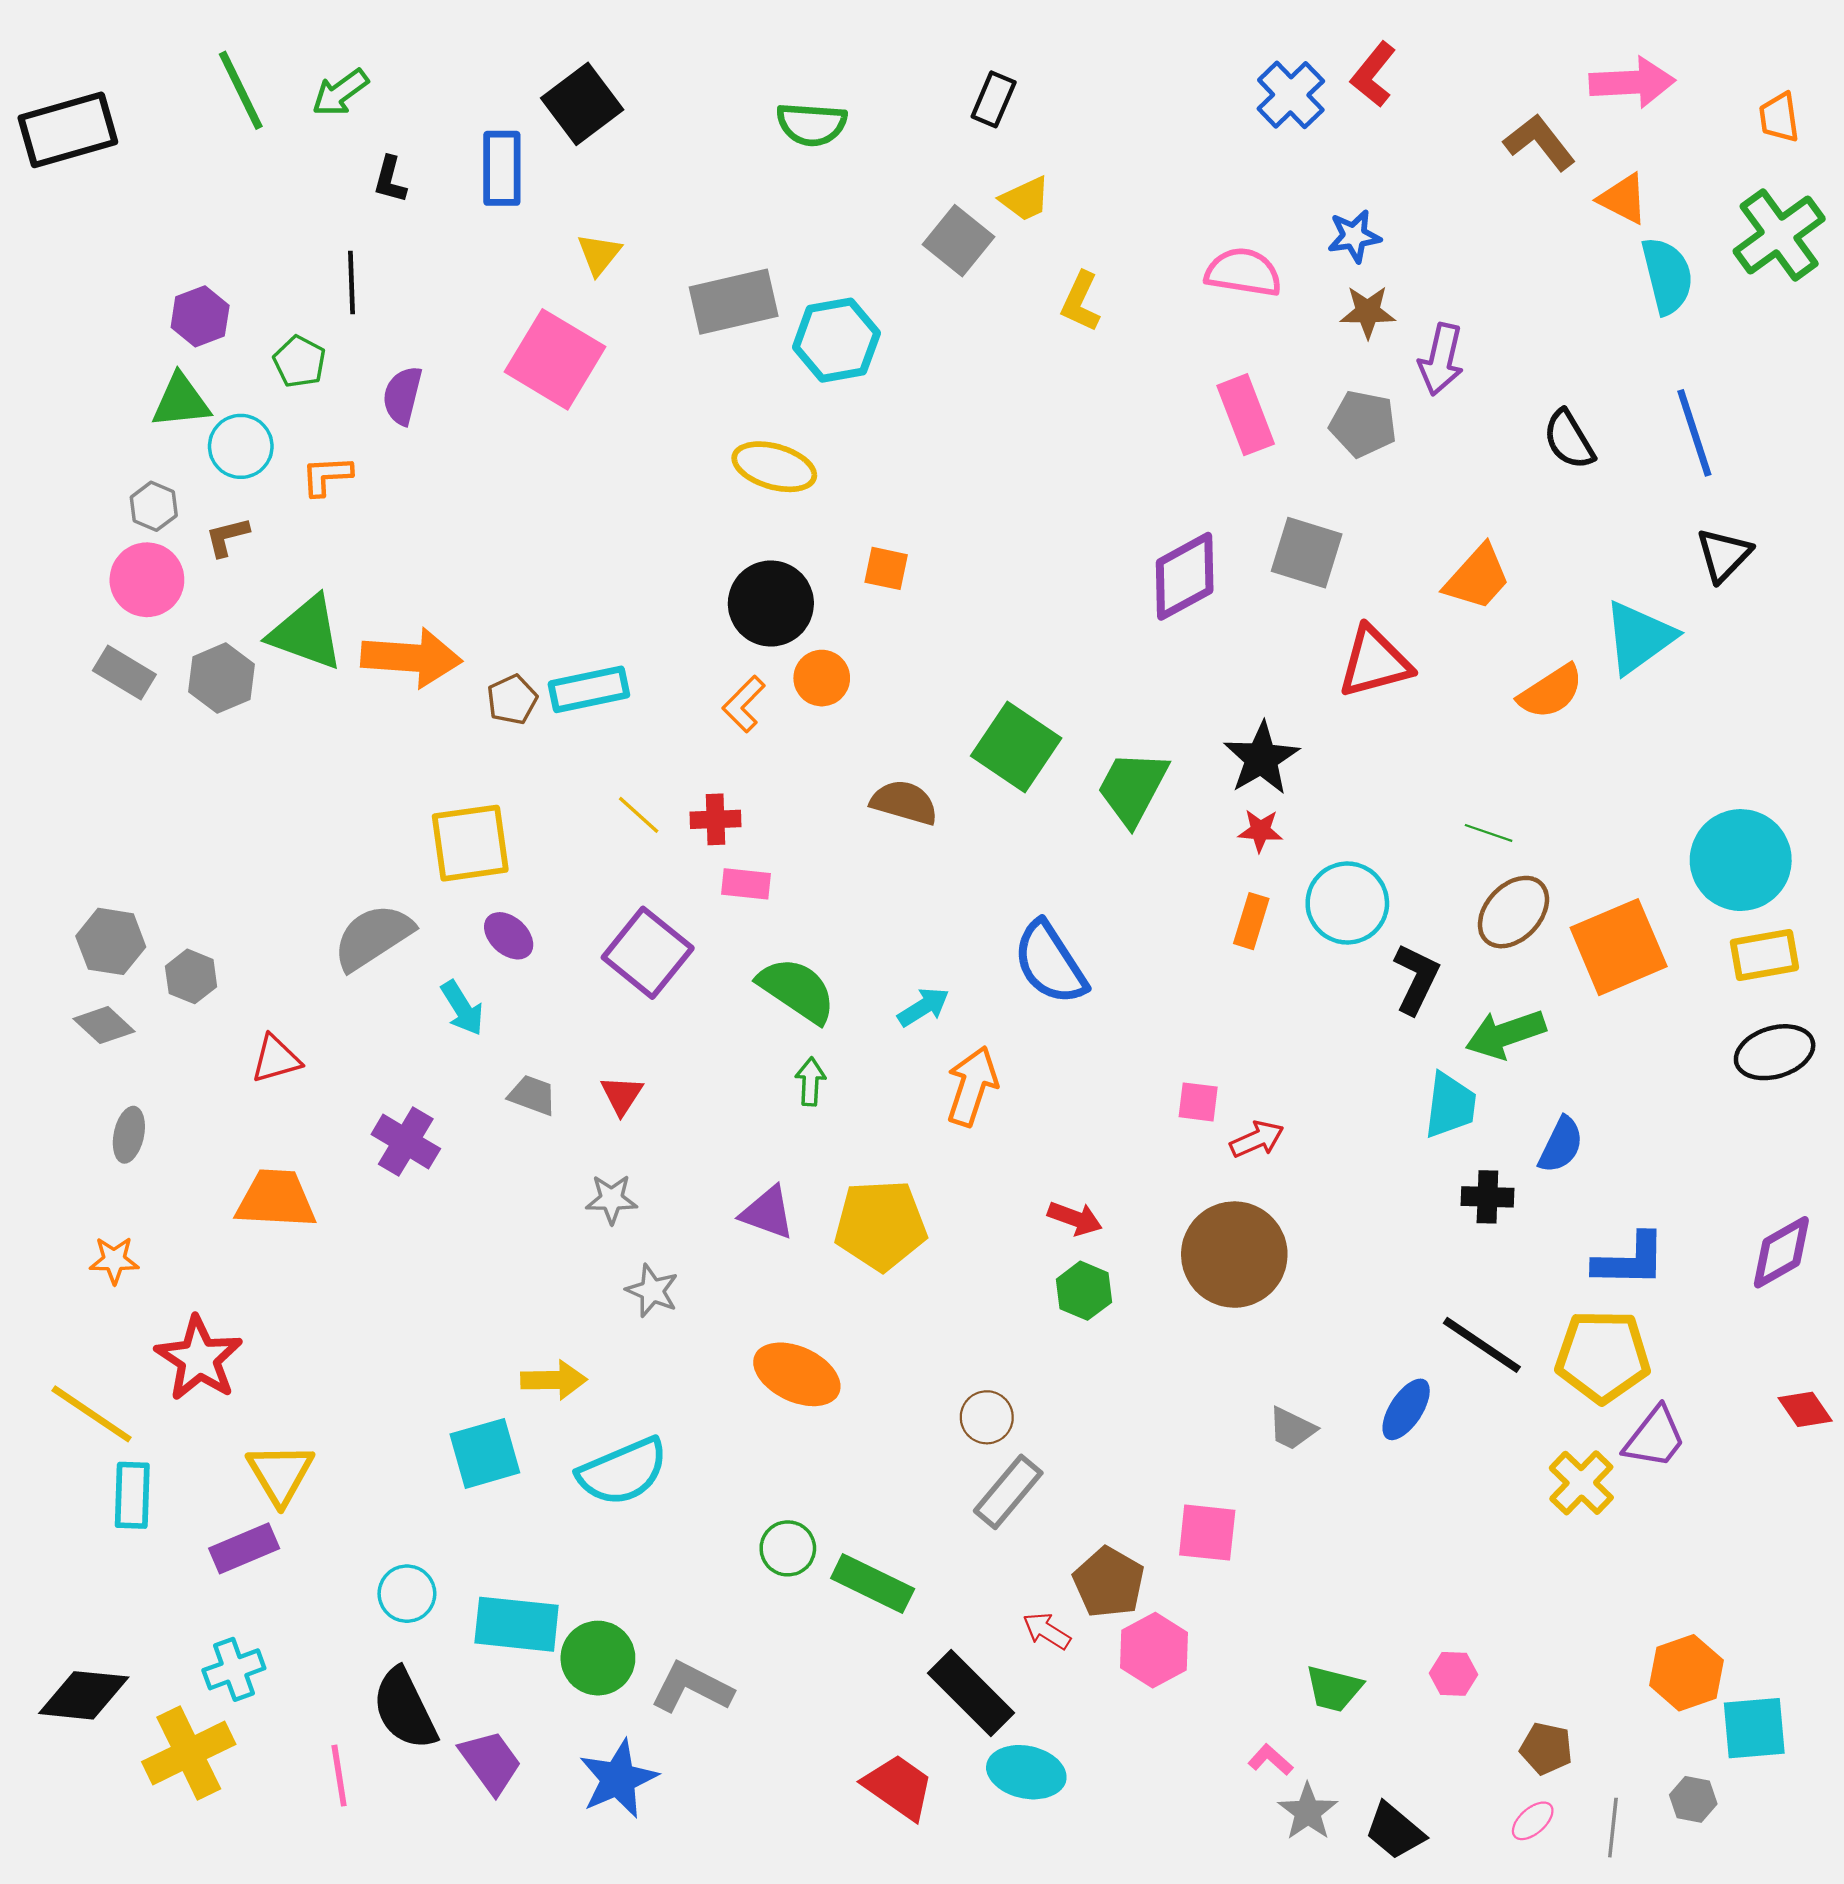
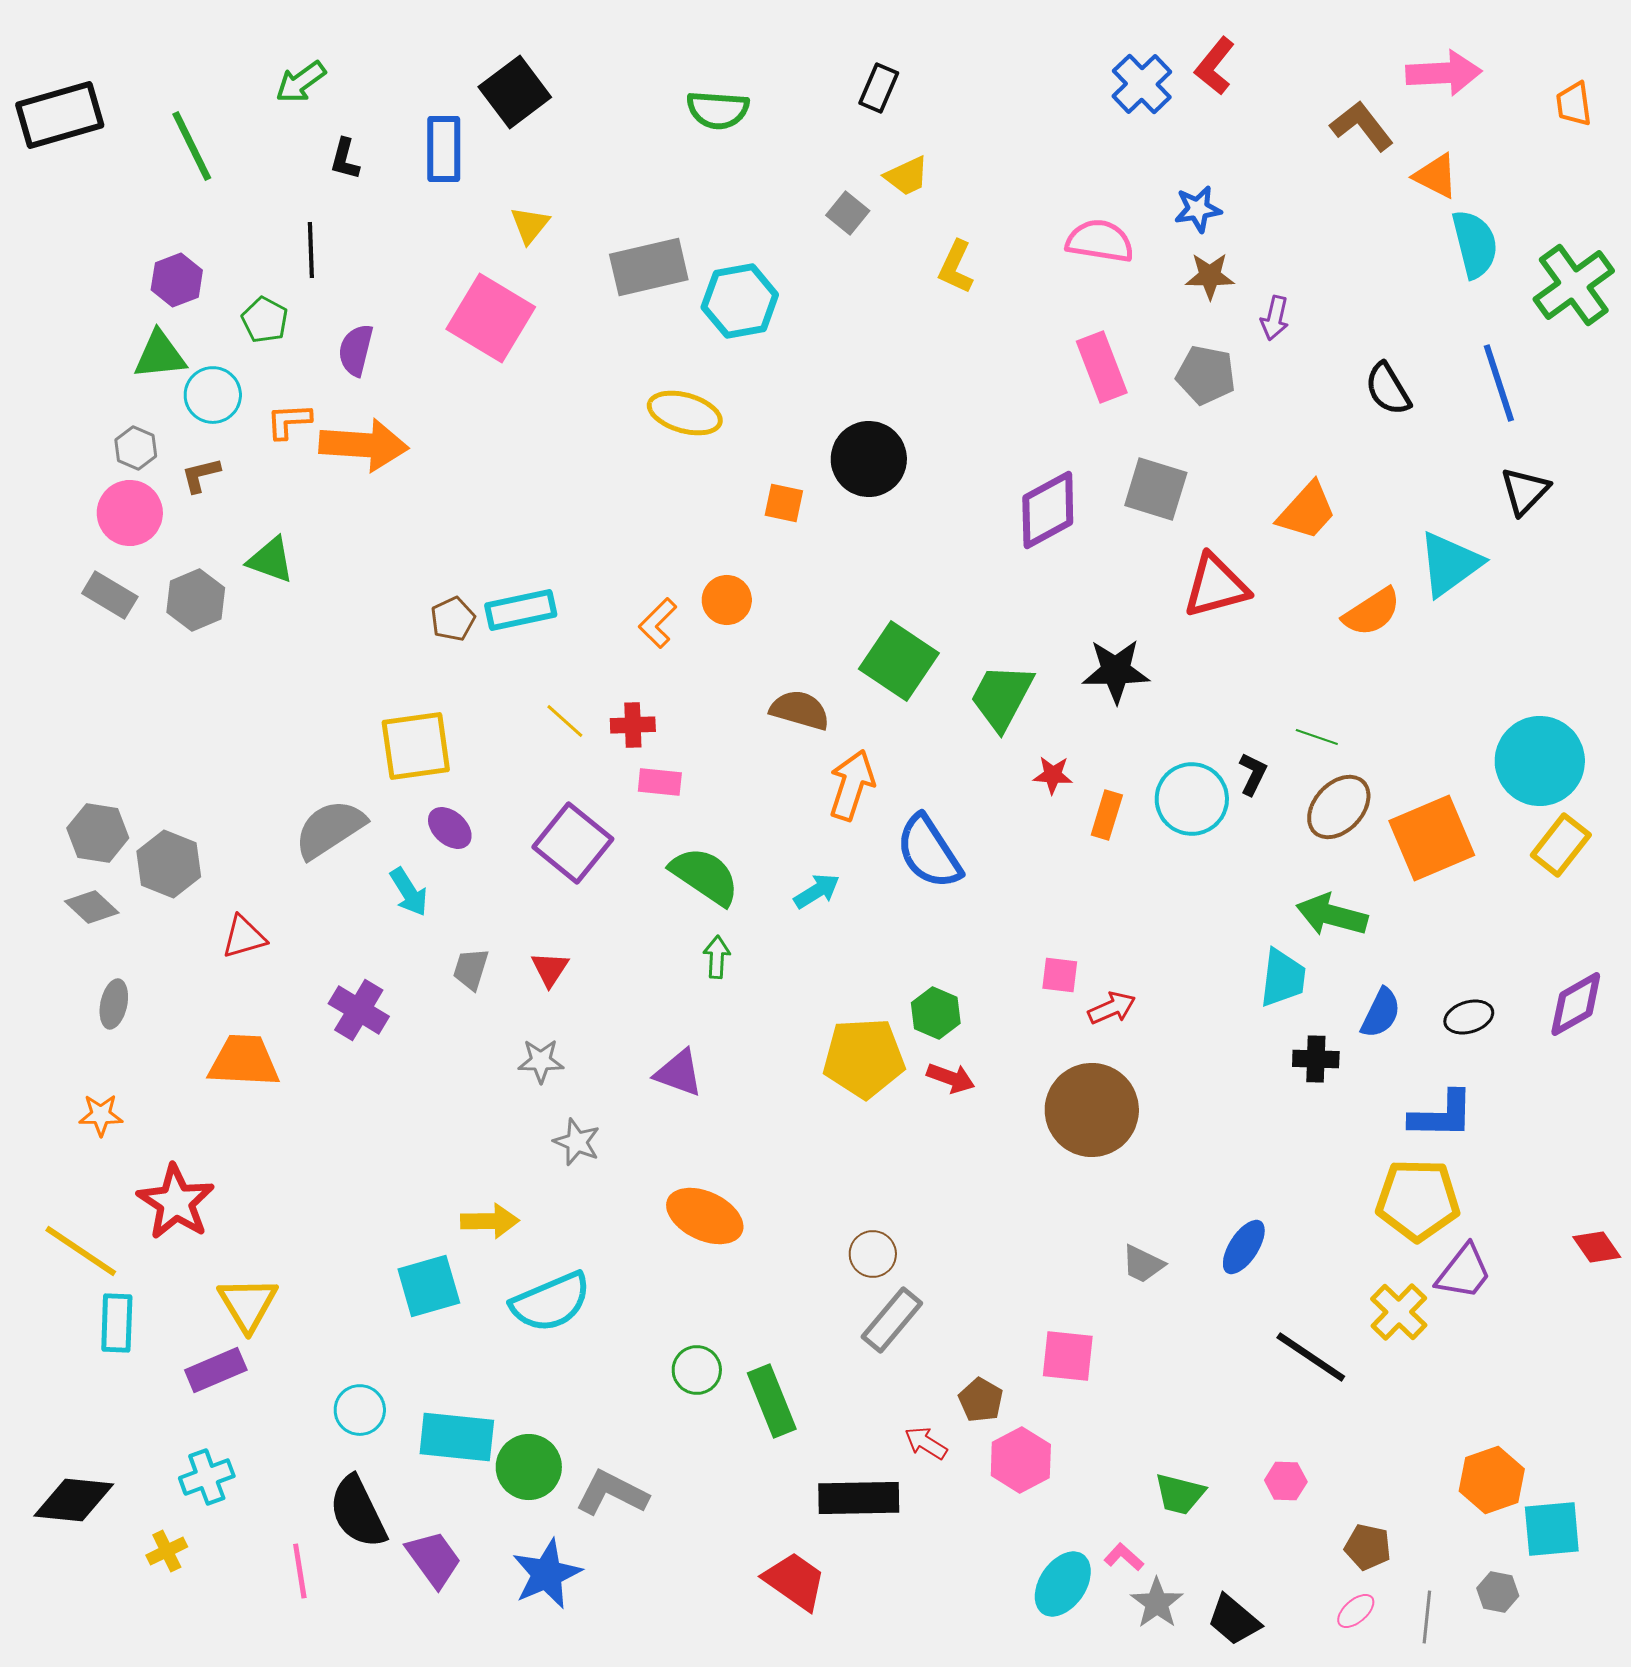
green line: (241, 90) -> (192, 146), moved
green cross: (1779, 235) -> (1574, 285), moved
gray square: (958, 241) -> (848, 213), size x0.7
purple arrow: (1441, 359) -> (1275, 318), size x0.7
black circle: (771, 603) -> (869, 459), moved
green triangle: (306, 633) -> (271, 560), size x0.7
orange arrow: (411, 658) -> (364, 445), moved
black star: (1261, 758) -> (1116, 671), turned 30
red star: (1260, 831) -> (1053, 775), moved
yellow rectangle: (1764, 955) -> (1561, 845), turned -42
gray hexagon: (191, 976) -> (169, 864), size x1.4
black L-shape: (1416, 979) -> (1253, 774), moved, size x0.7
green arrow: (1506, 1034) -> (1332, 915), turned 34
black ellipse: (1775, 1052) -> (1469, 1017), moved, size x0.7
orange arrow: (972, 1086) -> (852, 785), moved
gray trapezoid: (532, 1095) -> (471, 969), turned -93
yellow pentagon: (881, 1225) -> (864, 1058), moved
purple diamond: (1781, 1252) -> (1576, 1004), moved
green hexagon: (1084, 1291) -> (936, 1013), moved
black line: (1482, 1345) -> (1311, 1357), moved
brown pentagon: (1109, 1582) -> (981, 1400), size x0.7
green rectangle: (873, 1583) -> (772, 1401), turned 42
black rectangle: (971, 1693) -> (859, 1498), turned -46
yellow cross: (189, 1753) -> (167, 1551), size x0.5
cyan ellipse: (1026, 1772) -> (1063, 1584), moved, turned -68

